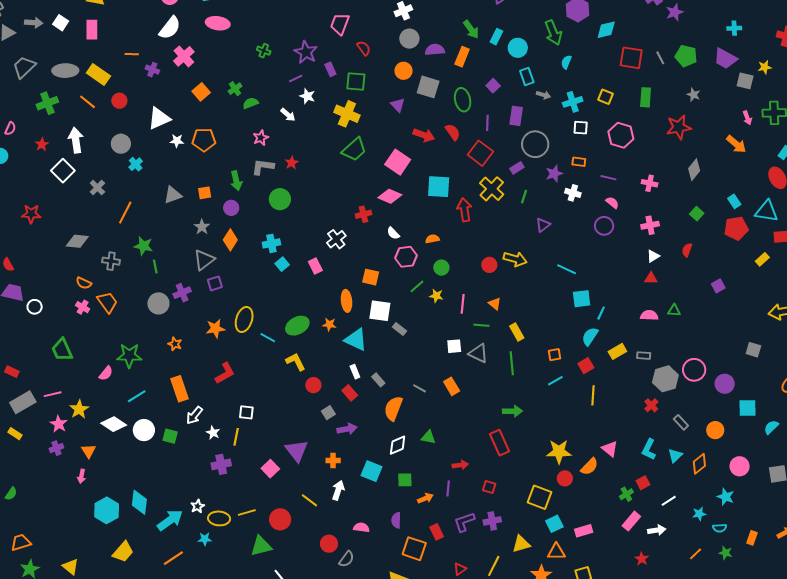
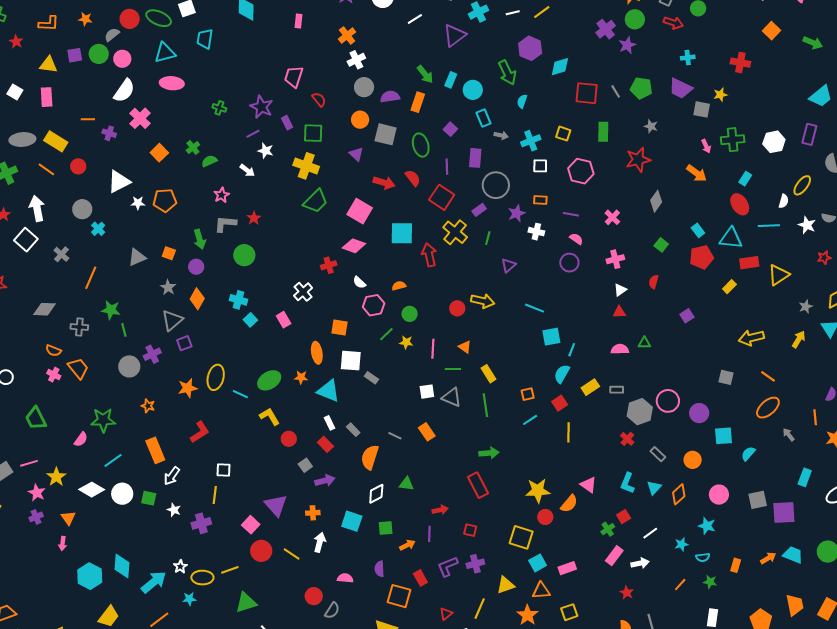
pink cross: (650, 183) -> (612, 217), turned 35
orange square: (205, 193) -> (169, 253), turned 32
cyan cross: (271, 243) -> (238, 300), turned 30
white star: (213, 433) -> (174, 510), moved
red circle: (280, 519) -> (261, 551), moved

